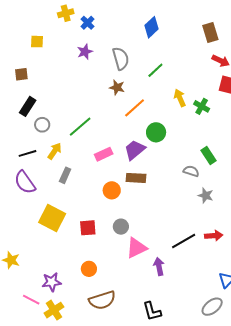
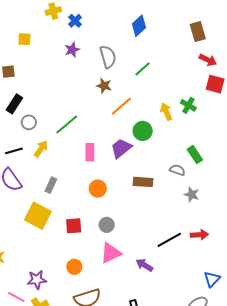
yellow arrow: (180, 98) -> (166, 112), moved
pink rectangle: (104, 154) -> (90, 152), turned -66
gray rectangle: (65, 175) -> (51, 185), moved
brown rectangle: (136, 178) -> (143, 182), moved
pink triangle: (136, 248) -> (111, 253), moved
purple arrow: (159, 266) -> (144, 265), turned -48

